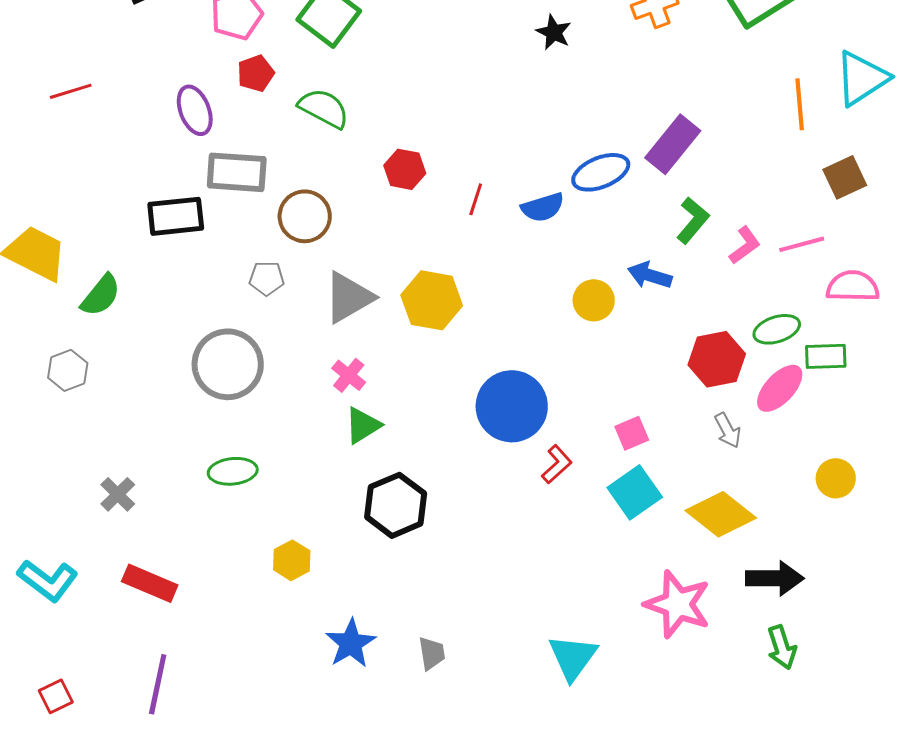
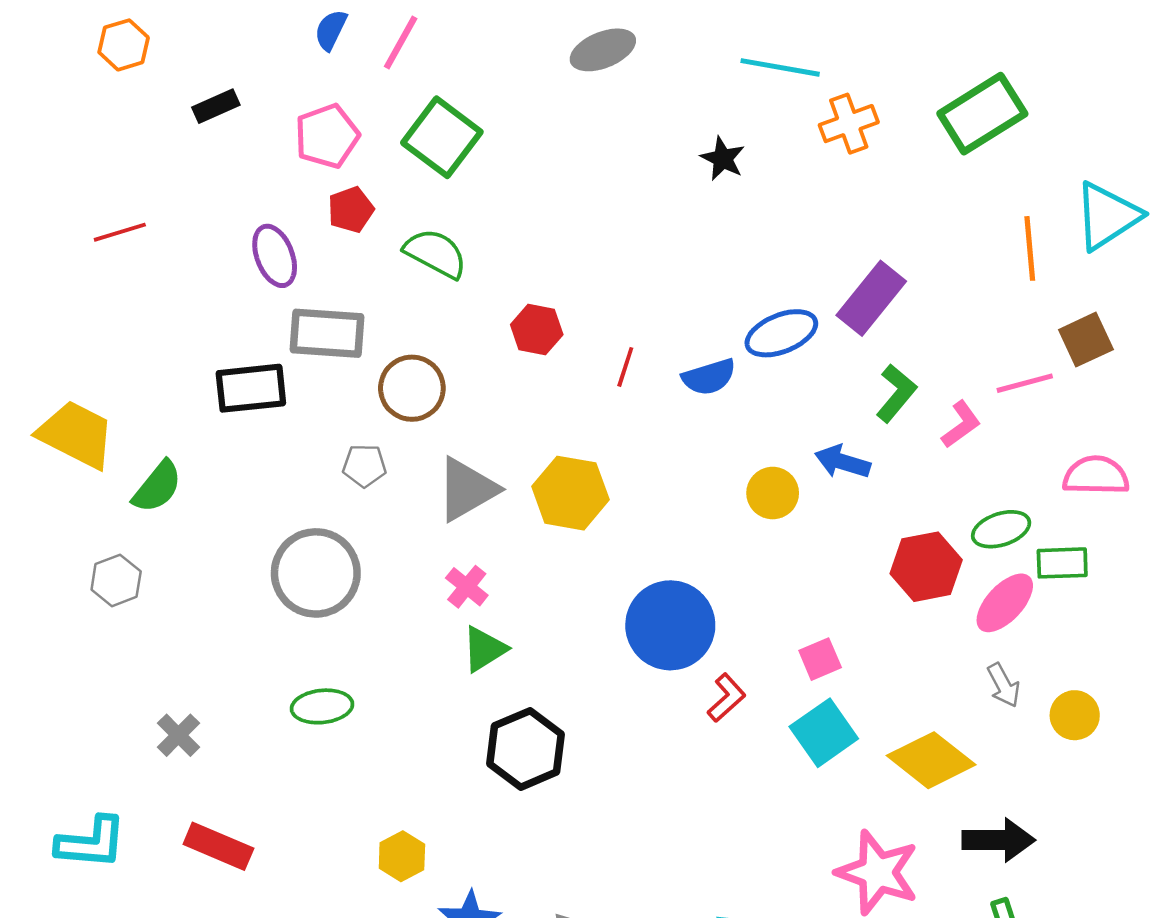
pink line: (802, 244) -> (1025, 383), moved
gray arrow: (728, 430) -> (1004, 685), moved
yellow hexagon: (292, 560) -> (402, 856), moved
cyan L-shape: (48, 580) -> (91, 843), turned -32

